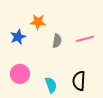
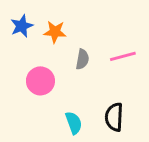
blue star: (18, 37) -> (22, 26), moved
pink circle: (20, 74) -> (40, 81), moved

